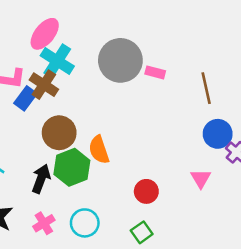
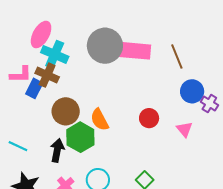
pink rectangle: (155, 72) -> (134, 51), size x2.0
red circle: (146, 191) -> (149, 118), moved

